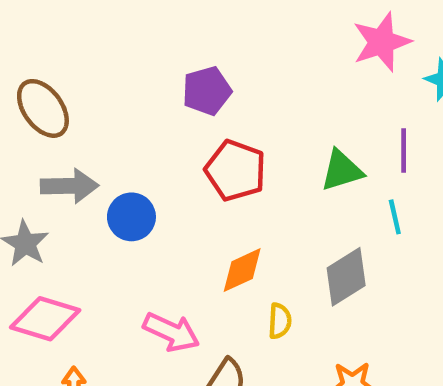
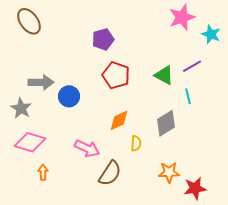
brown ellipse: (43, 108) -> (29, 21), moved
purple line: (404, 151) -> (192, 66), turned 60
green triangle: (342, 170) -> (164, 75), turned 45

